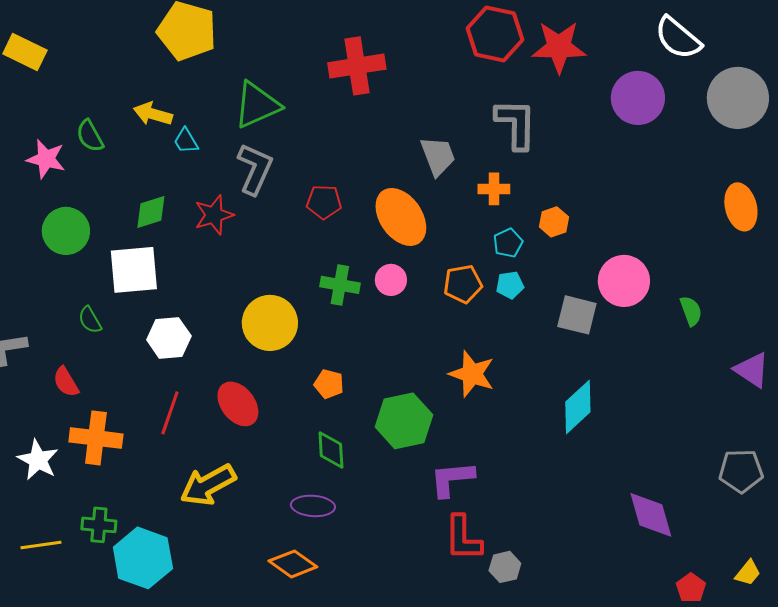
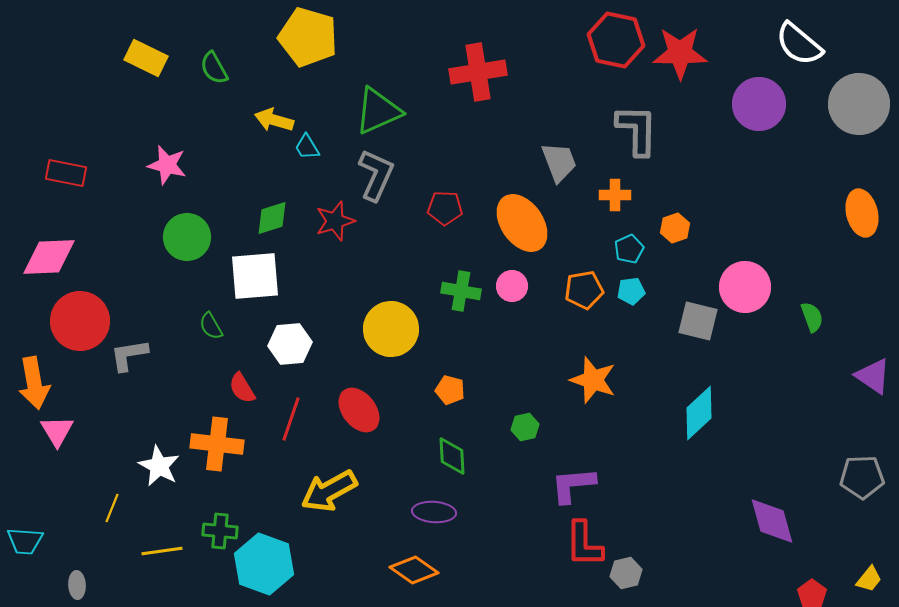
green semicircle: (90, 136) -> (214, 68), moved
red semicircle: (66, 382) -> (242, 388), moved
green hexagon: (404, 421) -> (525, 427), size x0.5

